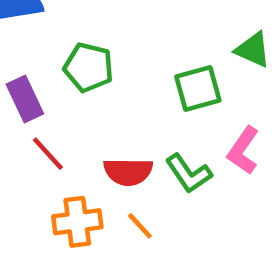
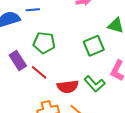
red line: (48, 154) -> (39, 72), moved

